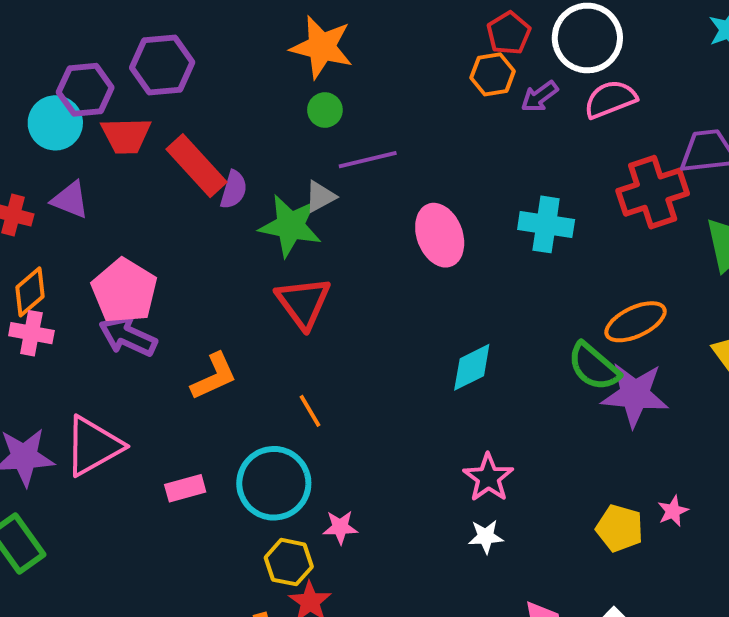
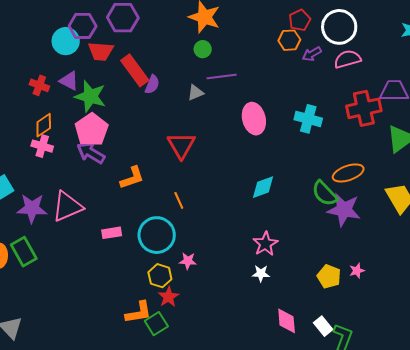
green star: (290, 226) -> (90, 96), moved

